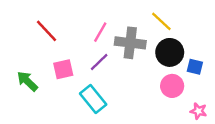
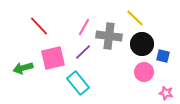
pink square: (63, 69) -> (53, 58), size x1.4
green arrow: (27, 81) -> (23, 68), turned -60

